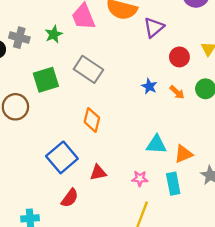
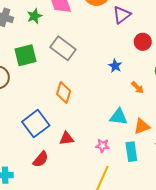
orange arrow: (177, 92) -> (138, 88), moved

